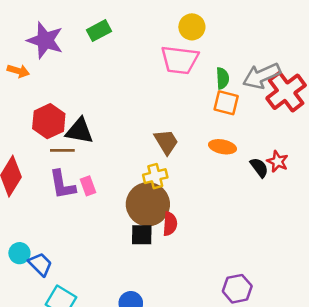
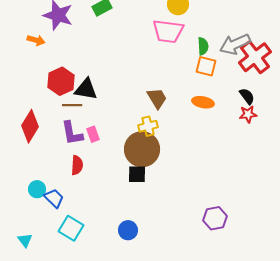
red star: (278, 161) -> (248, 114), turned -30
black semicircle: (259, 168) -> (247, 96), moved
red semicircle: (170, 224) -> (77, 165), moved

